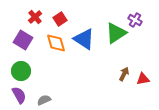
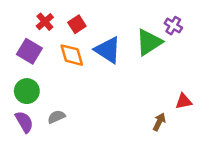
brown arrow: (124, 74) -> (159, 122), moved
gray semicircle: (44, 100) -> (56, 117), moved

